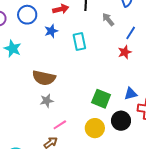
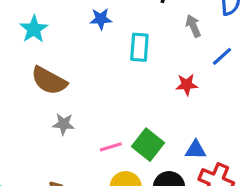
red star: (125, 52) -> (187, 85), moved
brown semicircle: (44, 78) -> (49, 81), moved
pink line: (60, 125) -> (111, 147), moved

